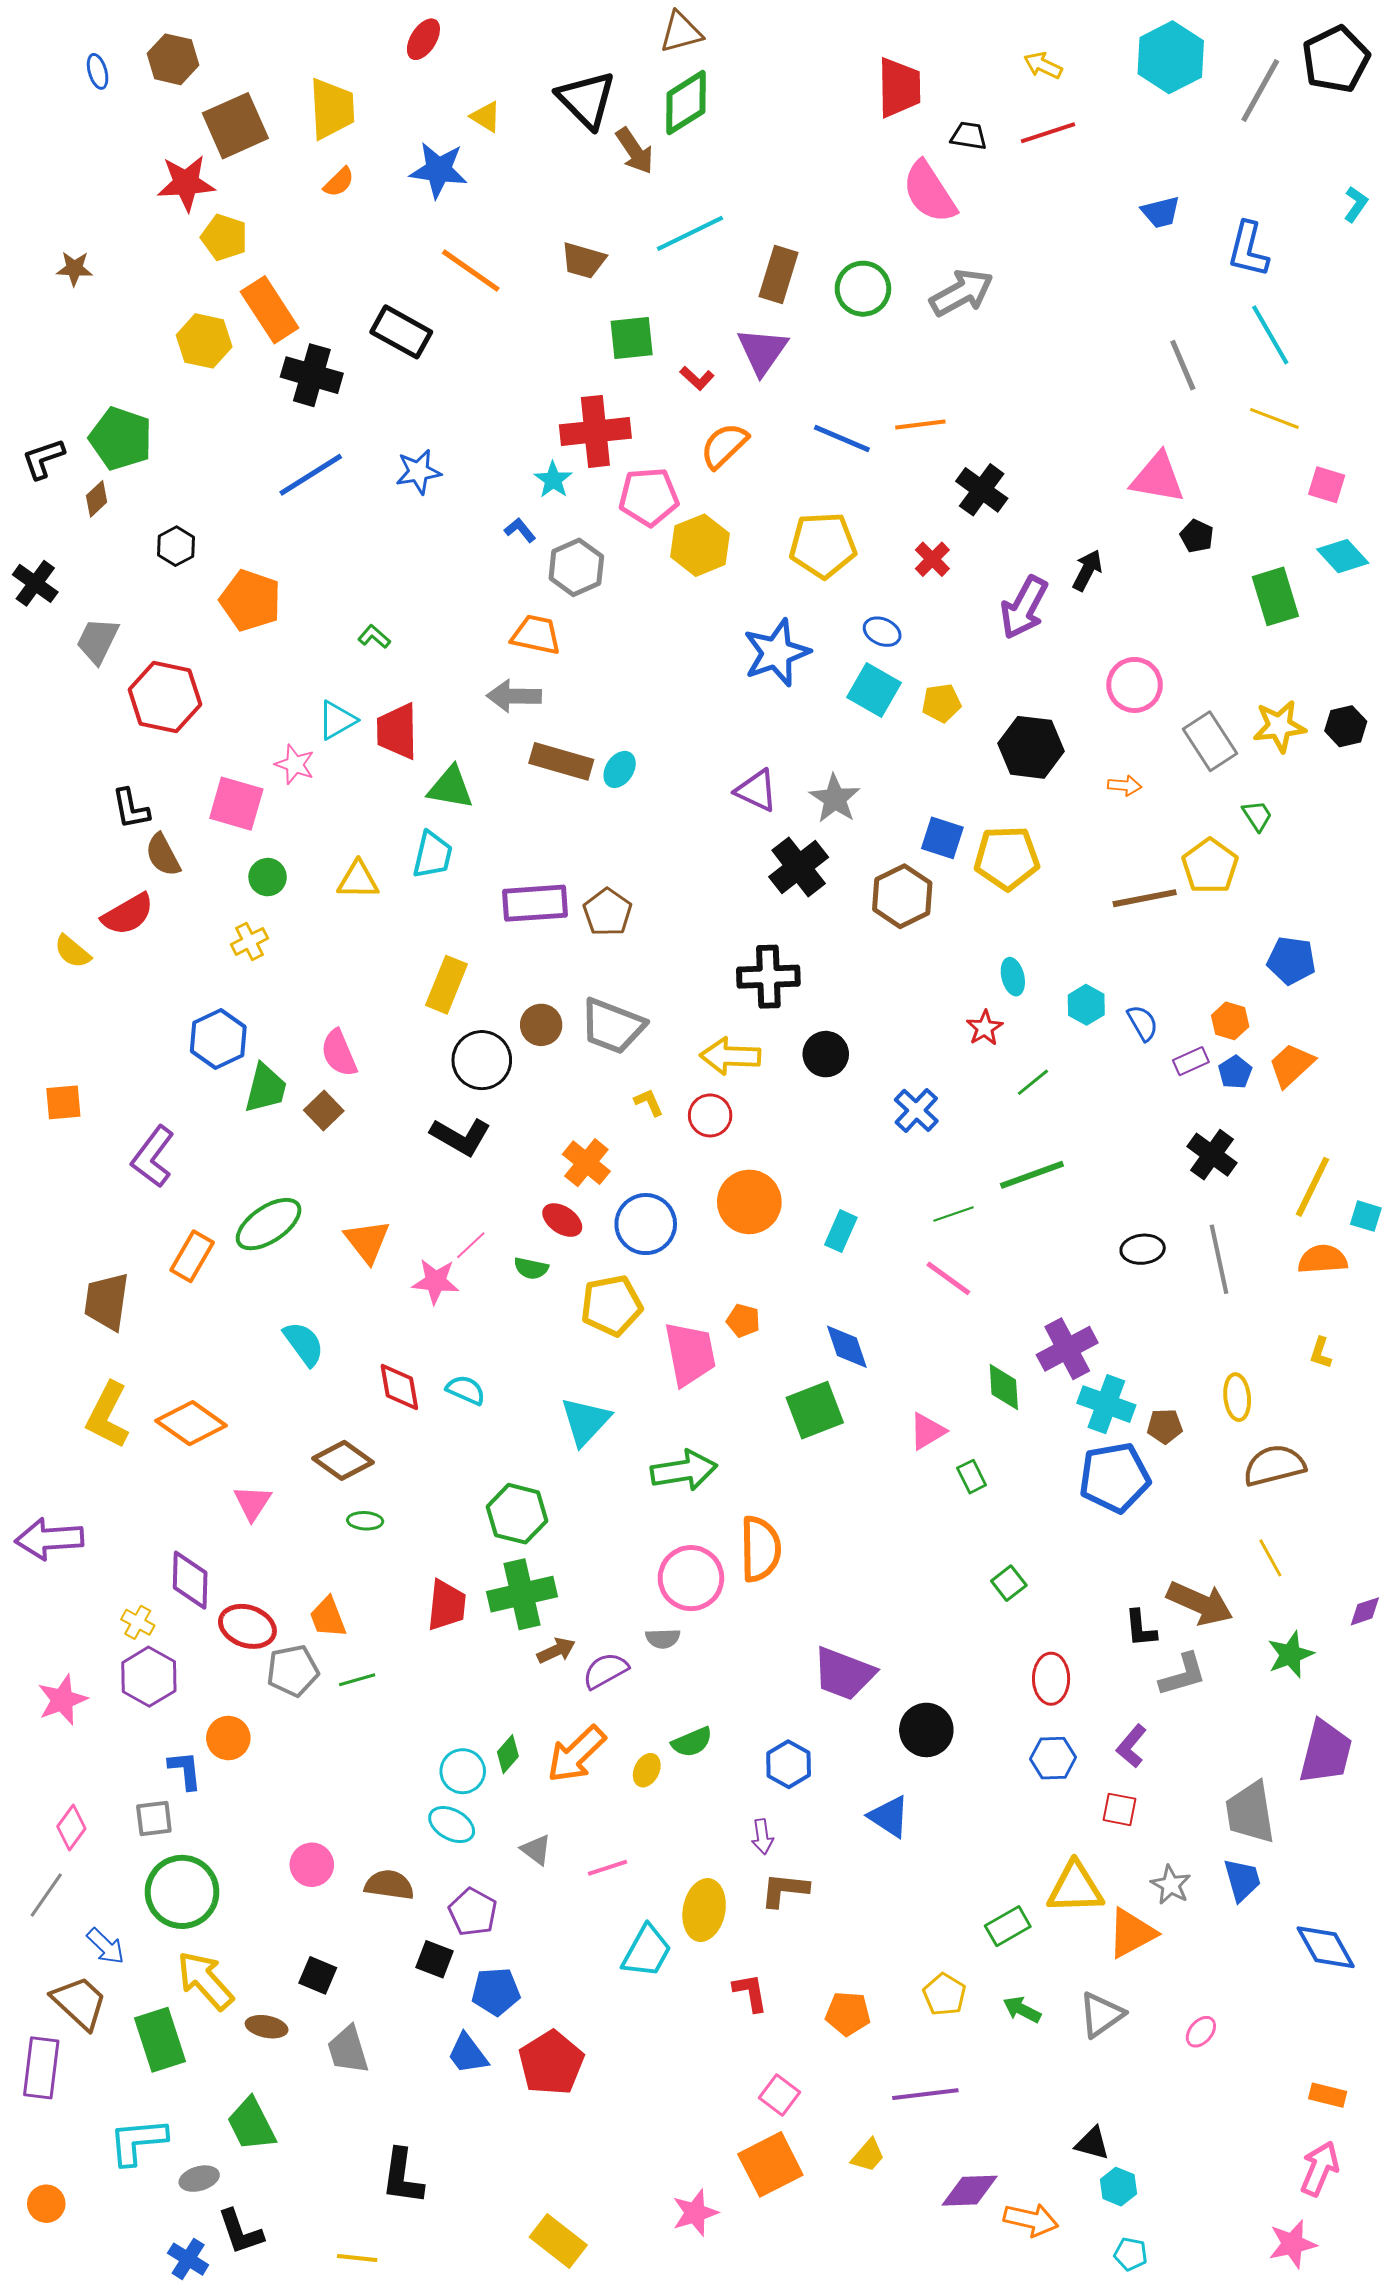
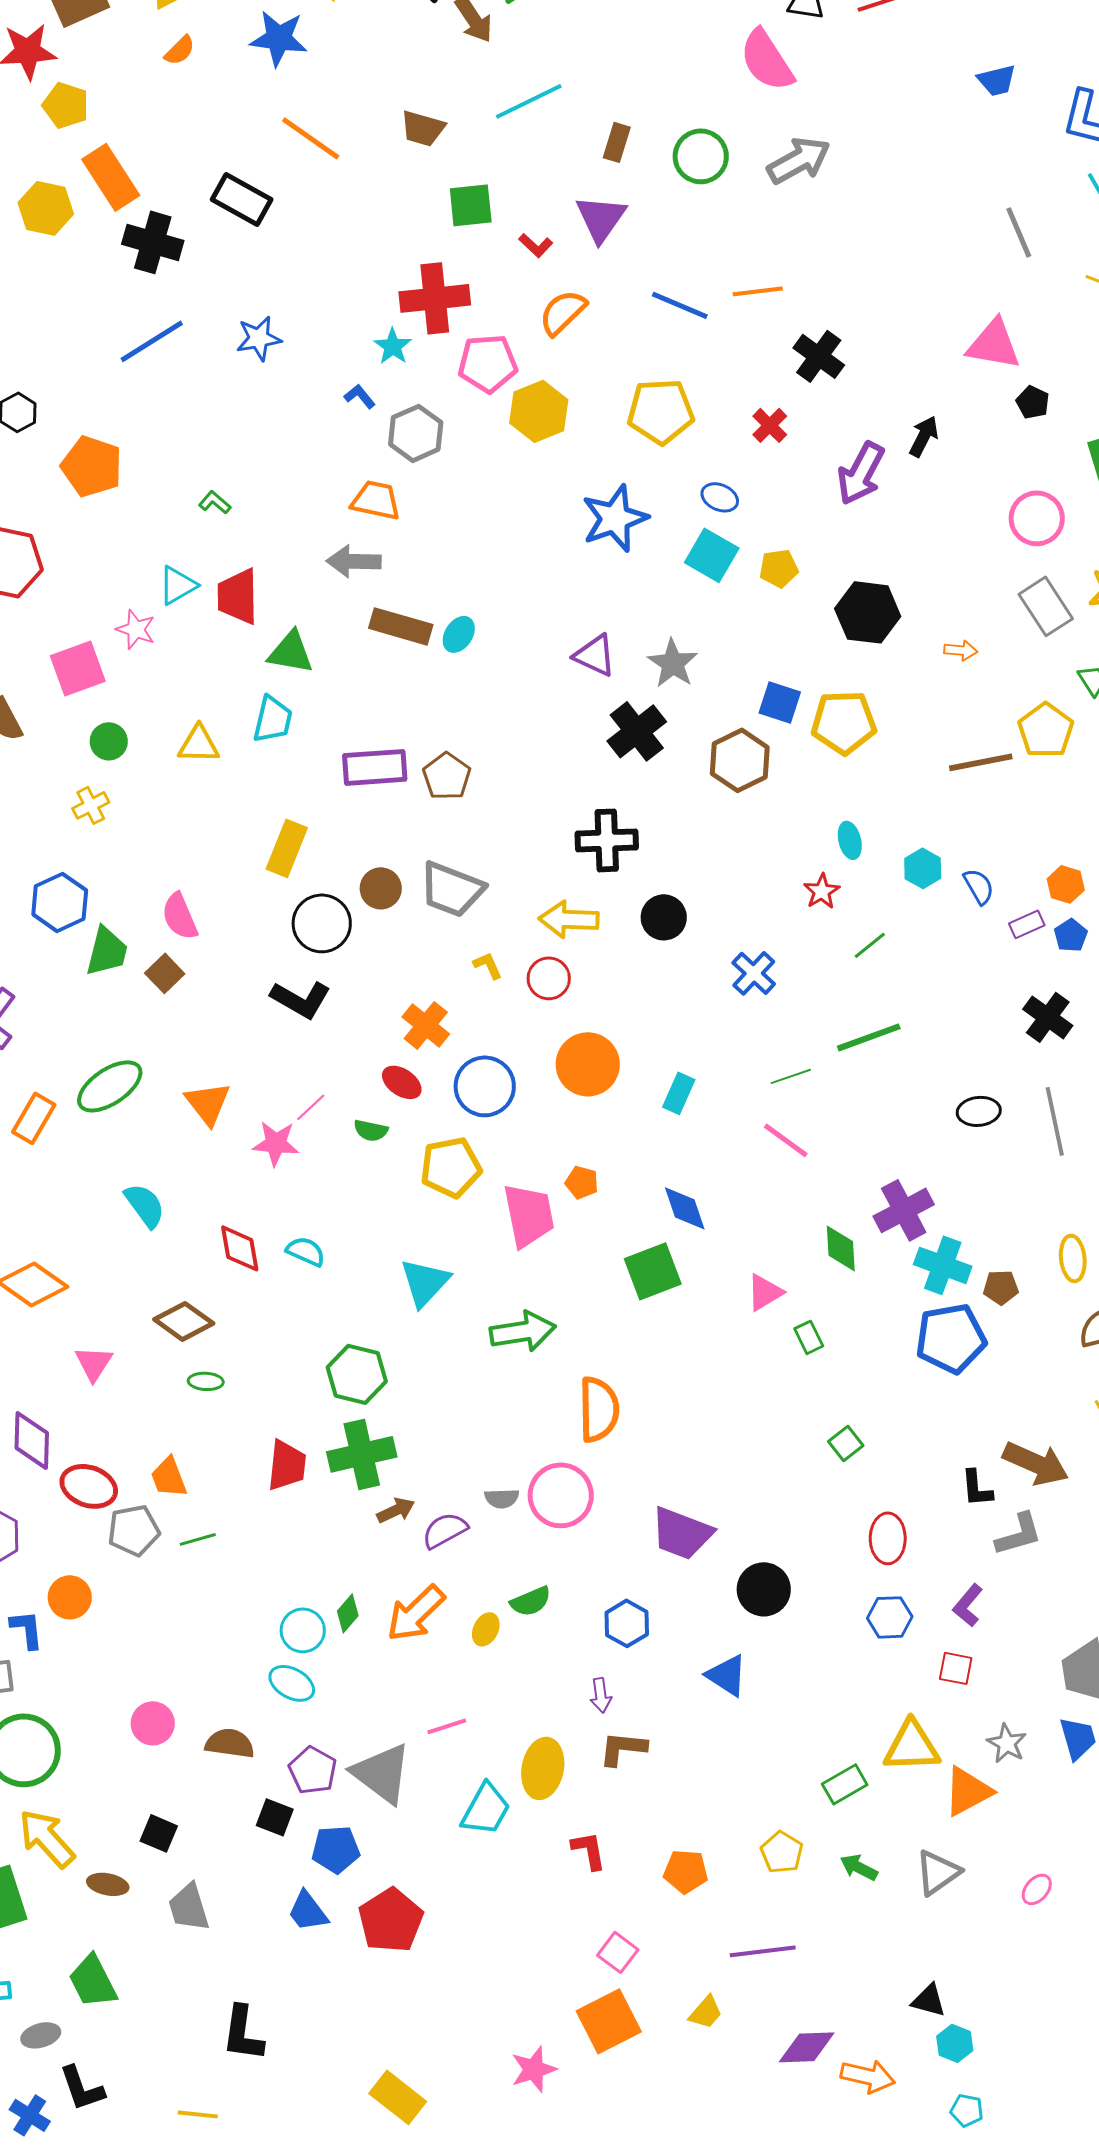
brown rectangle: (778, 275) -> (617, 142), size x0.7
pink circle: (1135, 685) -> (1037, 518), moved
pink square: (236, 804) -> (78, 668), turned -36
pink circle: (691, 1578) -> (561, 1495), moved
gray triangle: (536, 1850) -> (382, 1773), moved, size x2.0

